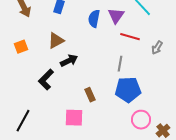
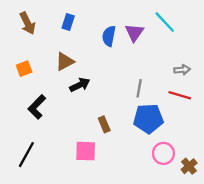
red line: (130, 37) -> (180, 95), moved
gray arrow: (157, 48) -> (182, 70), turned -128
black L-shape: (46, 80) -> (37, 107), moved

